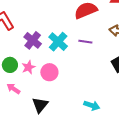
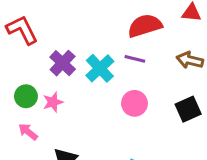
purple line: (85, 42) -> (135, 59), moved
pink circle: (49, 72) -> (134, 103), moved

